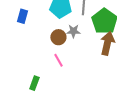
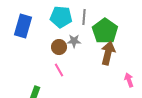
blue rectangle: (22, 16) -> (23, 26), size x1.6

